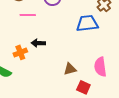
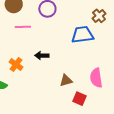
black arrow: (38, 43) -> (42, 56), moved
orange cross: (20, 52) -> (16, 65), turned -32

